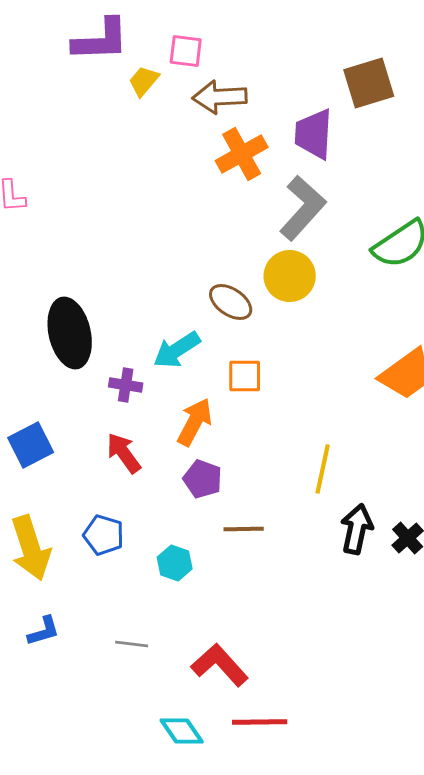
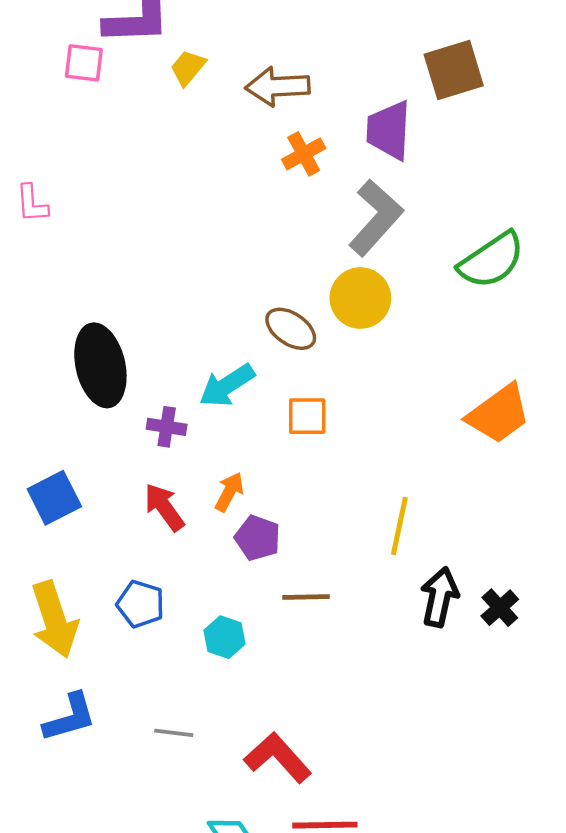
pink square: (186, 51) -> (84, 63), moved
orange cross: (242, 154) -> (304, 154), size x0.7
orange arrow: (195, 422) -> (229, 492), moved, size x0.7
blue L-shape: (44, 631) -> (70, 718), size x1.4

